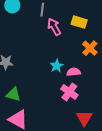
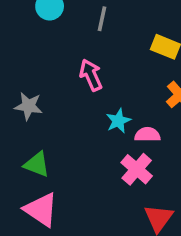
pink arrow: (54, 27) -> (91, 75), moved

